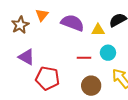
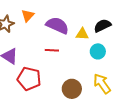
cyan circle: (108, 53) -> (98, 51), moved
red line: (84, 58) -> (52, 50), moved

